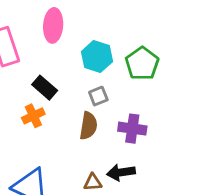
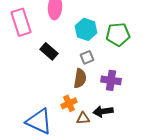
green pentagon: (142, 64) -> (118, 34), turned 30
orange cross: (33, 116) -> (69, 103), moved

